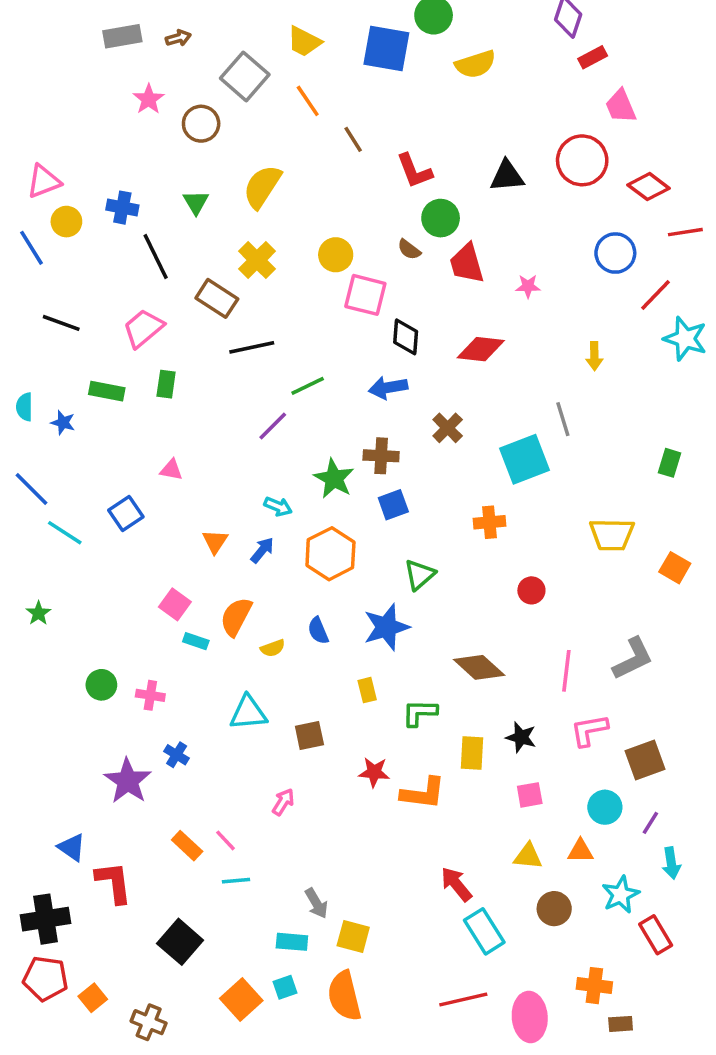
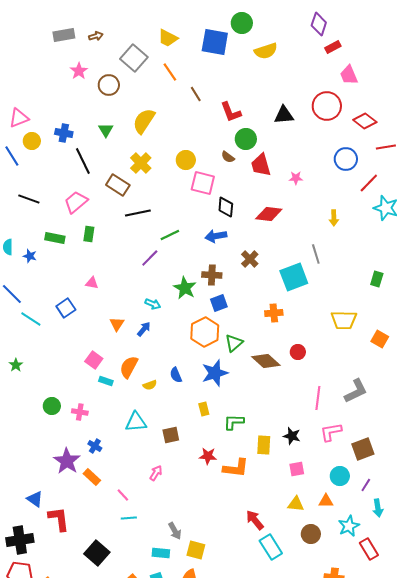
orange hexagon: (330, 554) -> (205, 332), moved
brown diamond: (479, 667) -> (266, 361), moved
orange rectangle: (187, 846) -> (92, 477), moved

